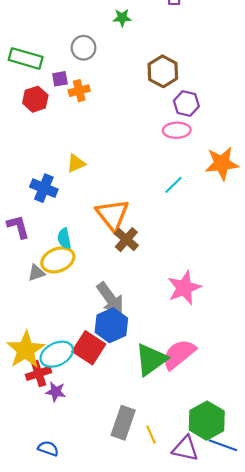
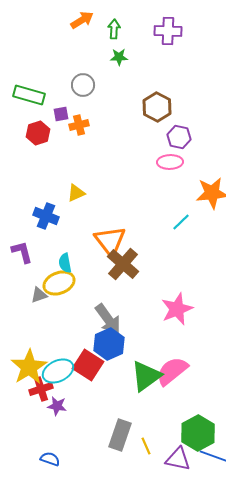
cyan line: (174, 185) -> (181, 222), moved
brown cross: (126, 240) -> (123, 264), size x1.4

